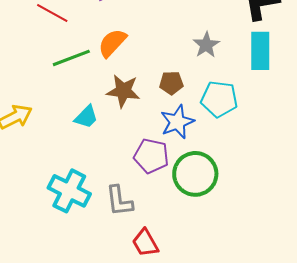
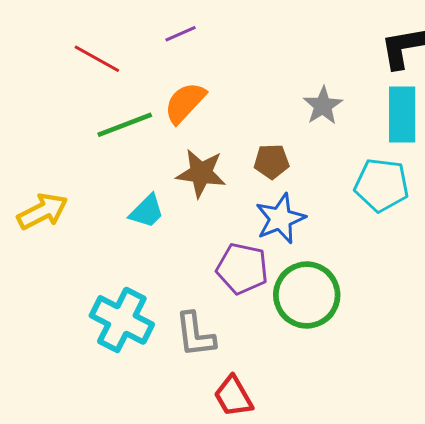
cyan pentagon: (219, 99) -> (382, 185), moved

